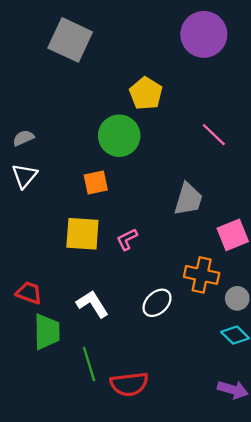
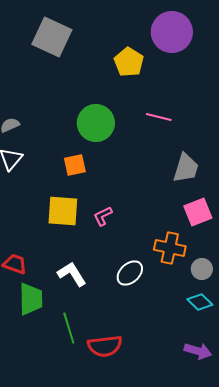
yellow pentagon: (146, 93) -> (129, 62), moved
pink line: (214, 135) -> (159, 117), moved, turned -30
gray trapezoid: (188, 199) -> (186, 168), moved

